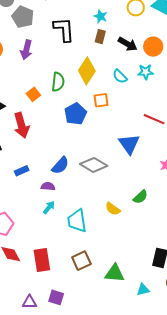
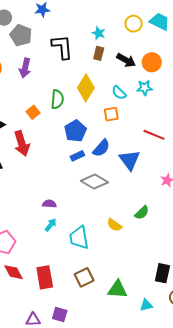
orange square: (101, 100) -> (111, 114), moved
blue semicircle: (60, 165) -> (101, 148), moved
blue rectangle: (22, 171) -> (77, 156), moved

